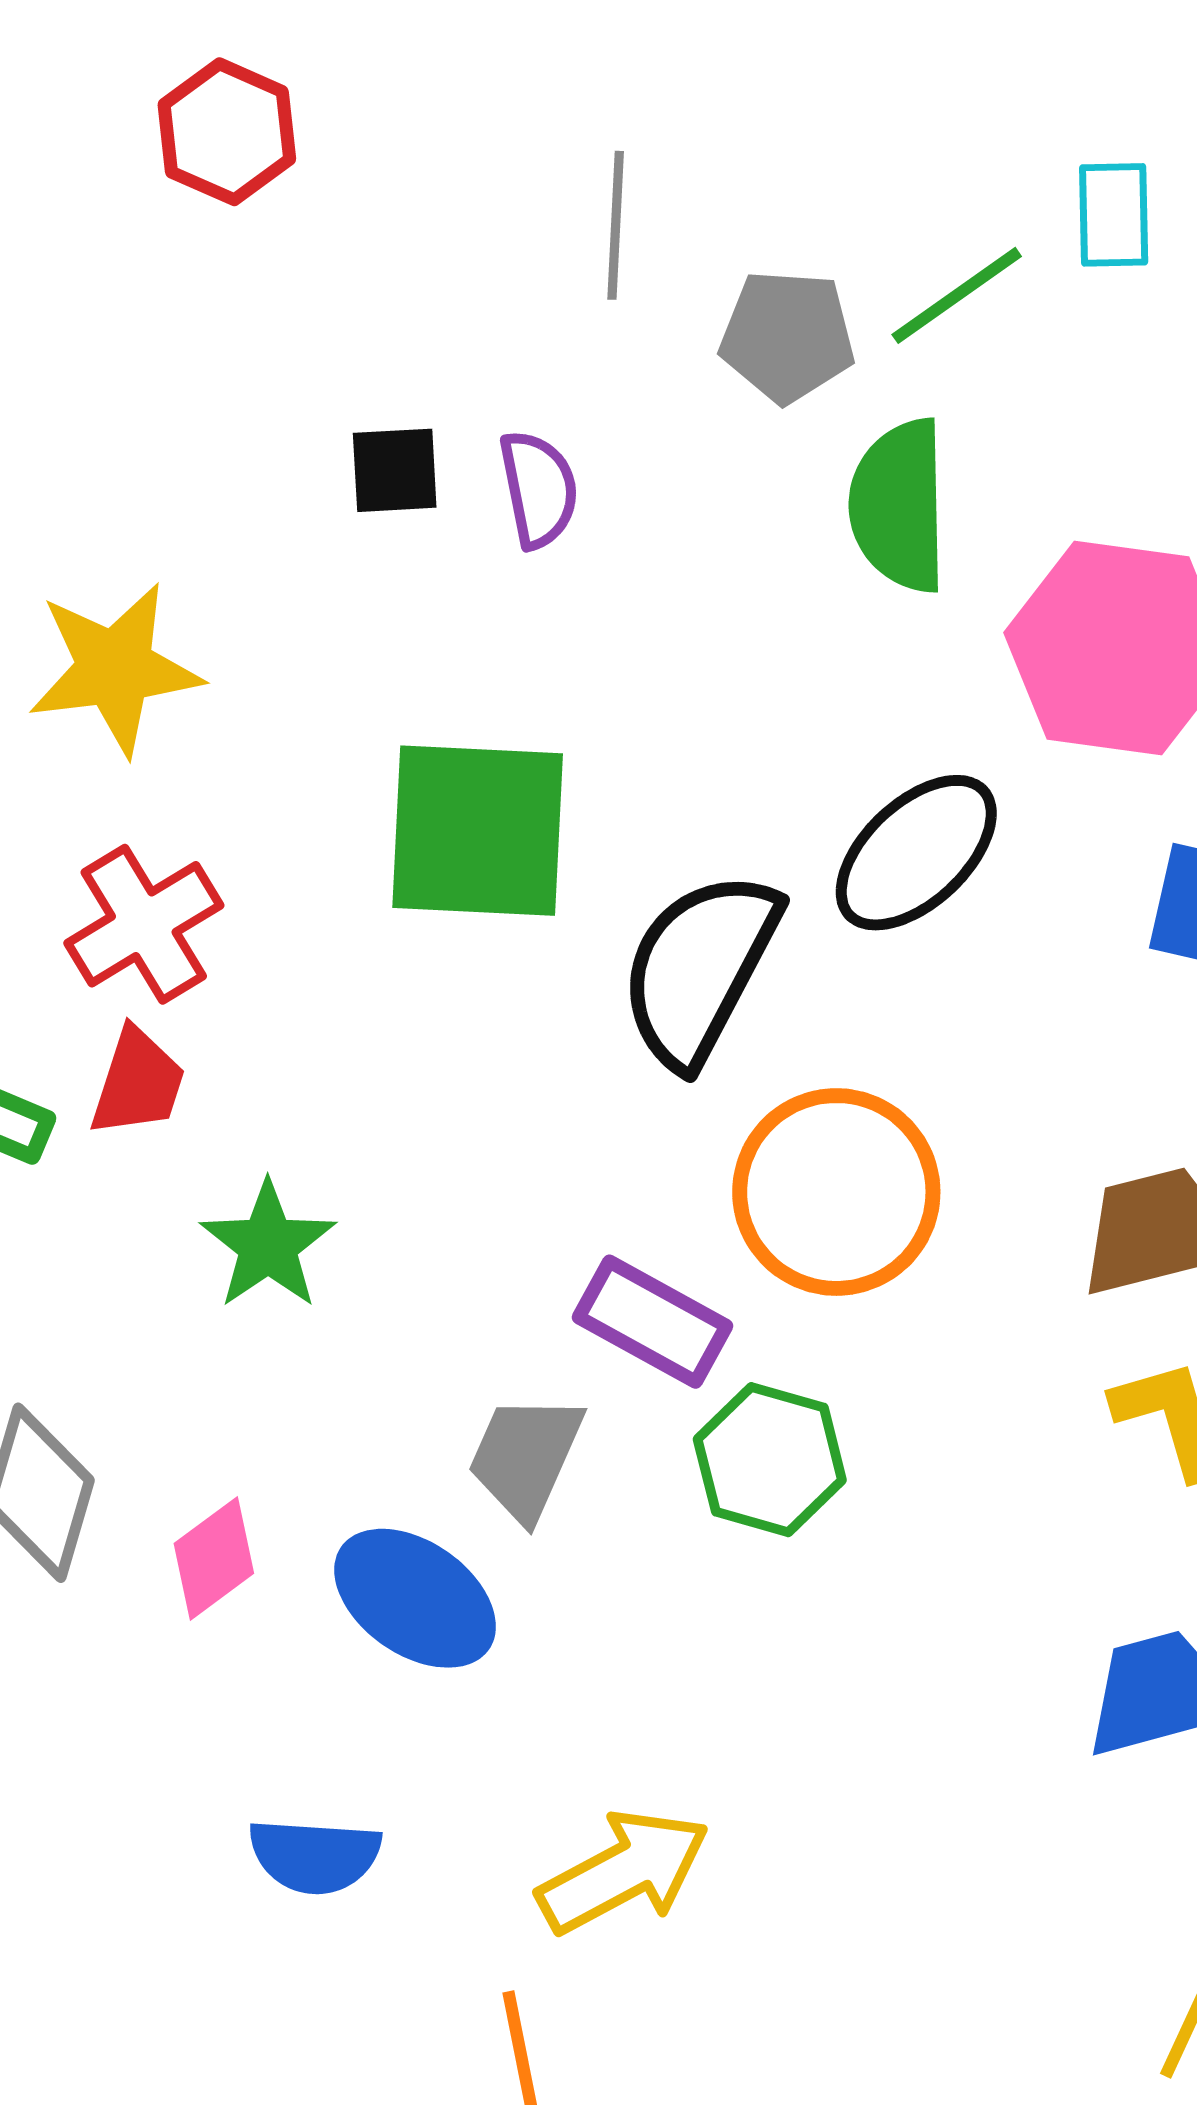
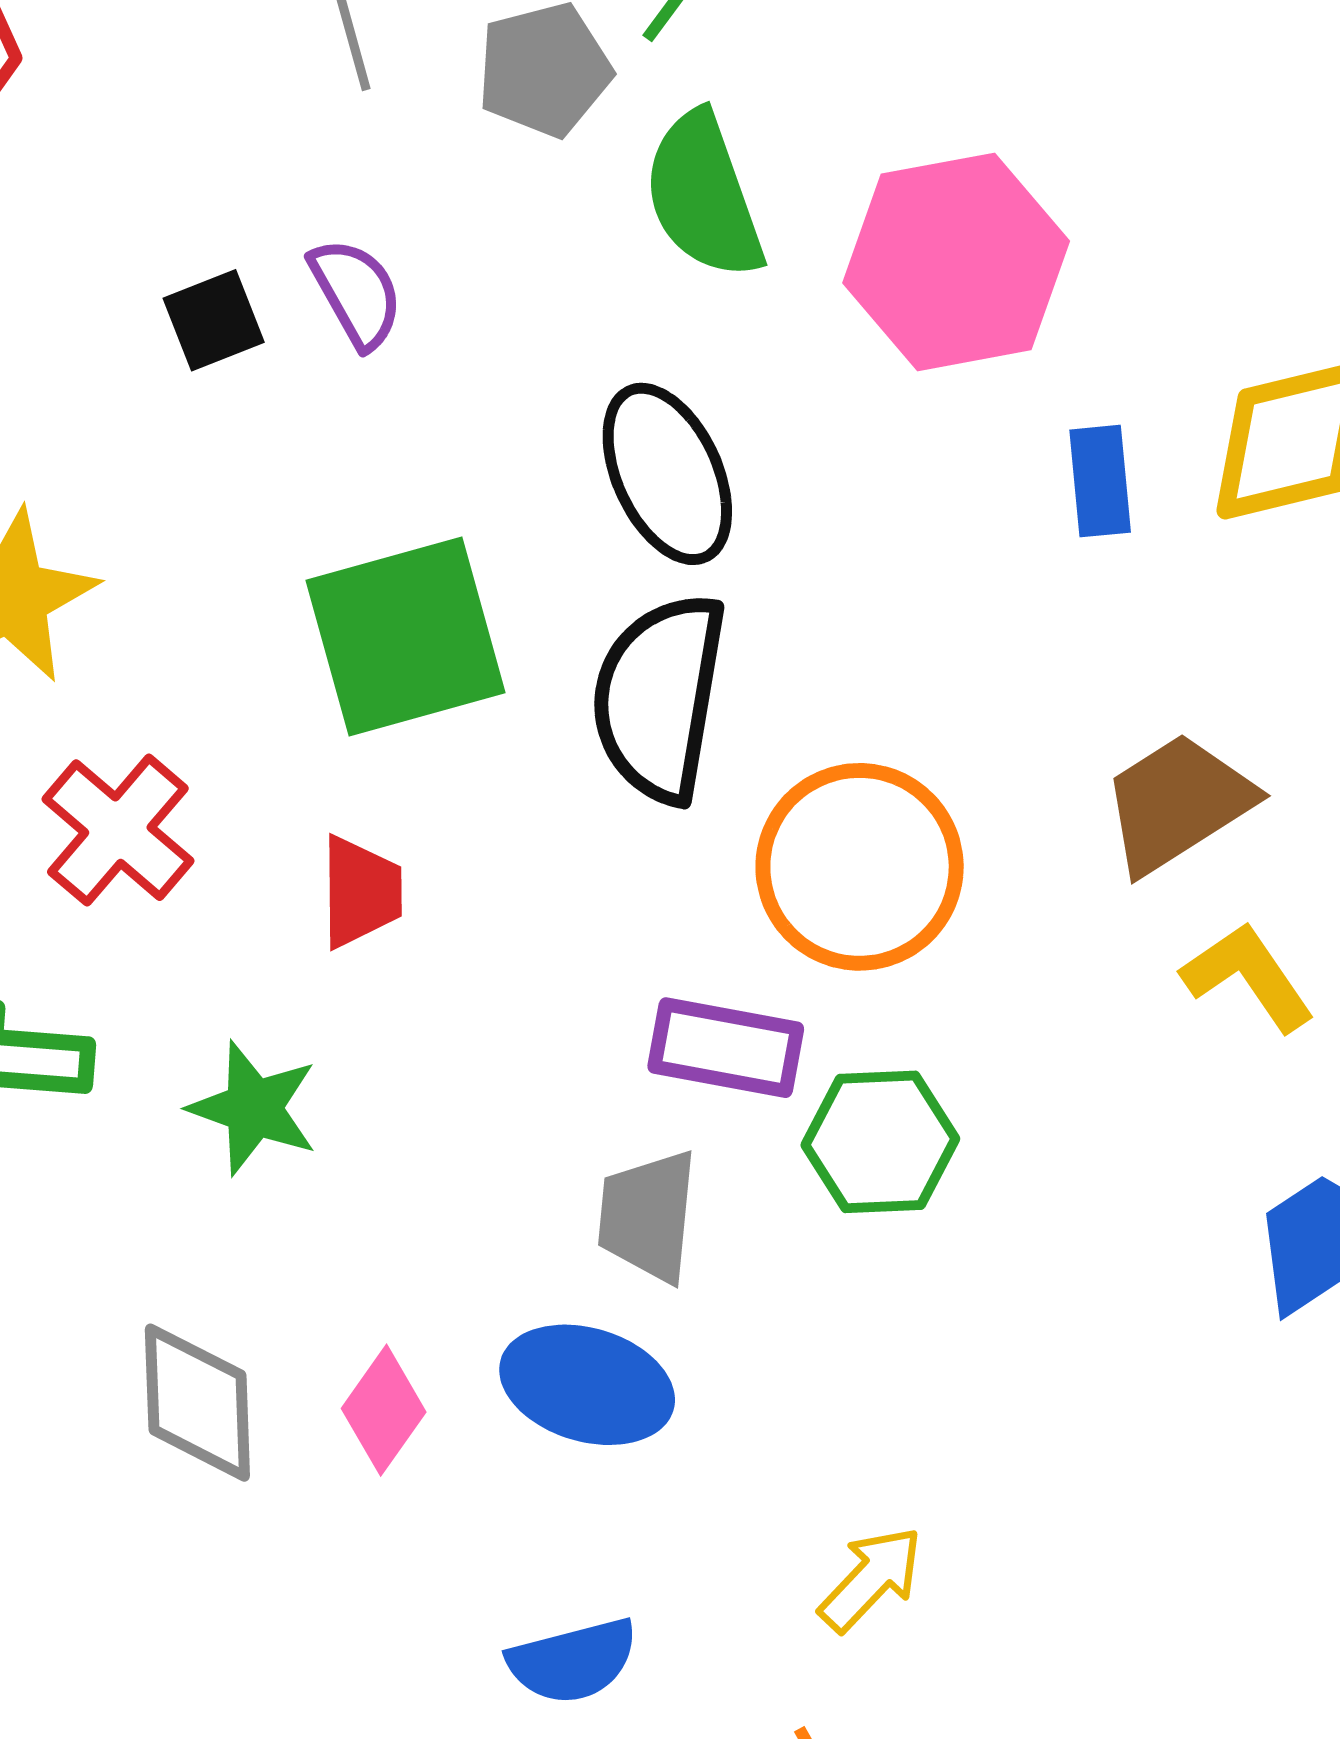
black ellipse: (916, 853) -> (667, 474), moved, turned -53
red trapezoid: (138, 1083) -> (361, 892), moved
green star: (268, 1245) -> (254, 1108), moved
yellow arrow: (624, 1872) -> (871, 1579), size x0.7

